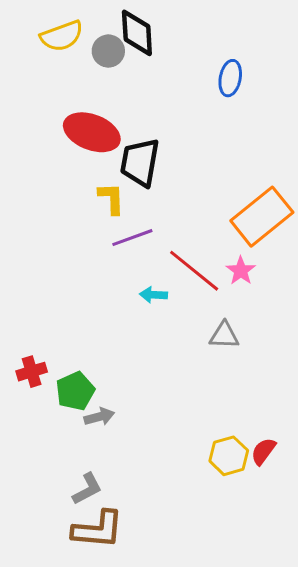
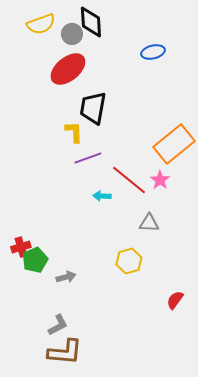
blue ellipse: (230, 78) -> (153, 52), turned 65
red ellipse: (92, 132) -> (68, 69), moved, turned -60
green pentagon: (75, 391) -> (35, 260), moved
yellow hexagon: (229, 456) -> (129, 261), moved

